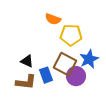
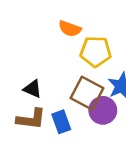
blue rectangle: (46, 75) -> (61, 122), moved

